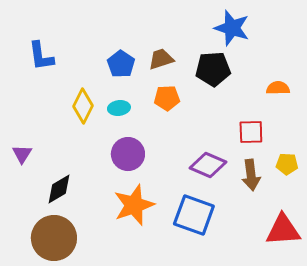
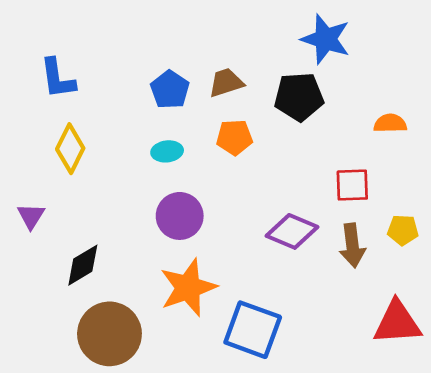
yellow diamond: (83, 106) -> (70, 149), moved
blue square: (194, 215) -> (253, 330), moved
brown circle: (54, 238) -> (109, 334), moved

